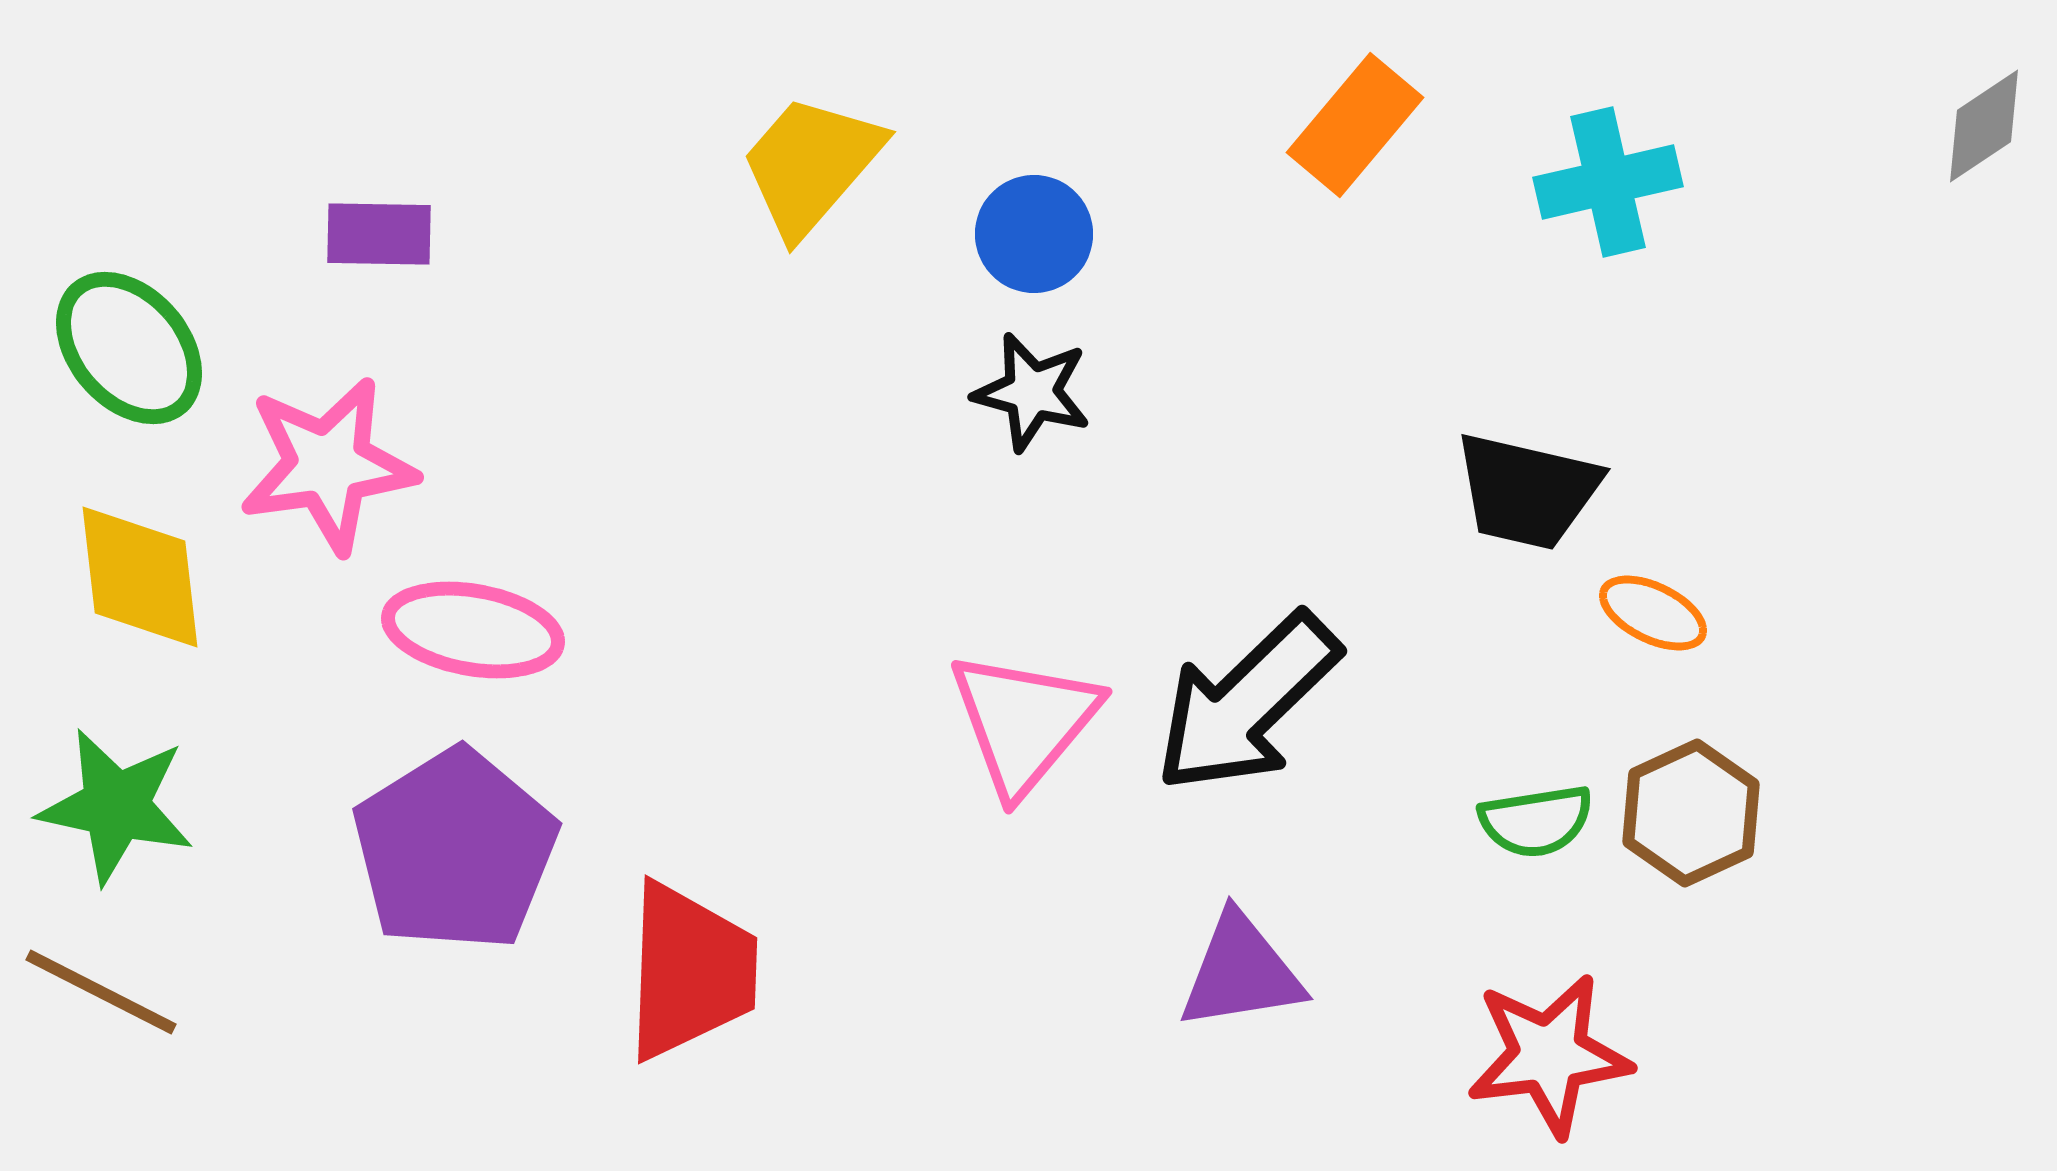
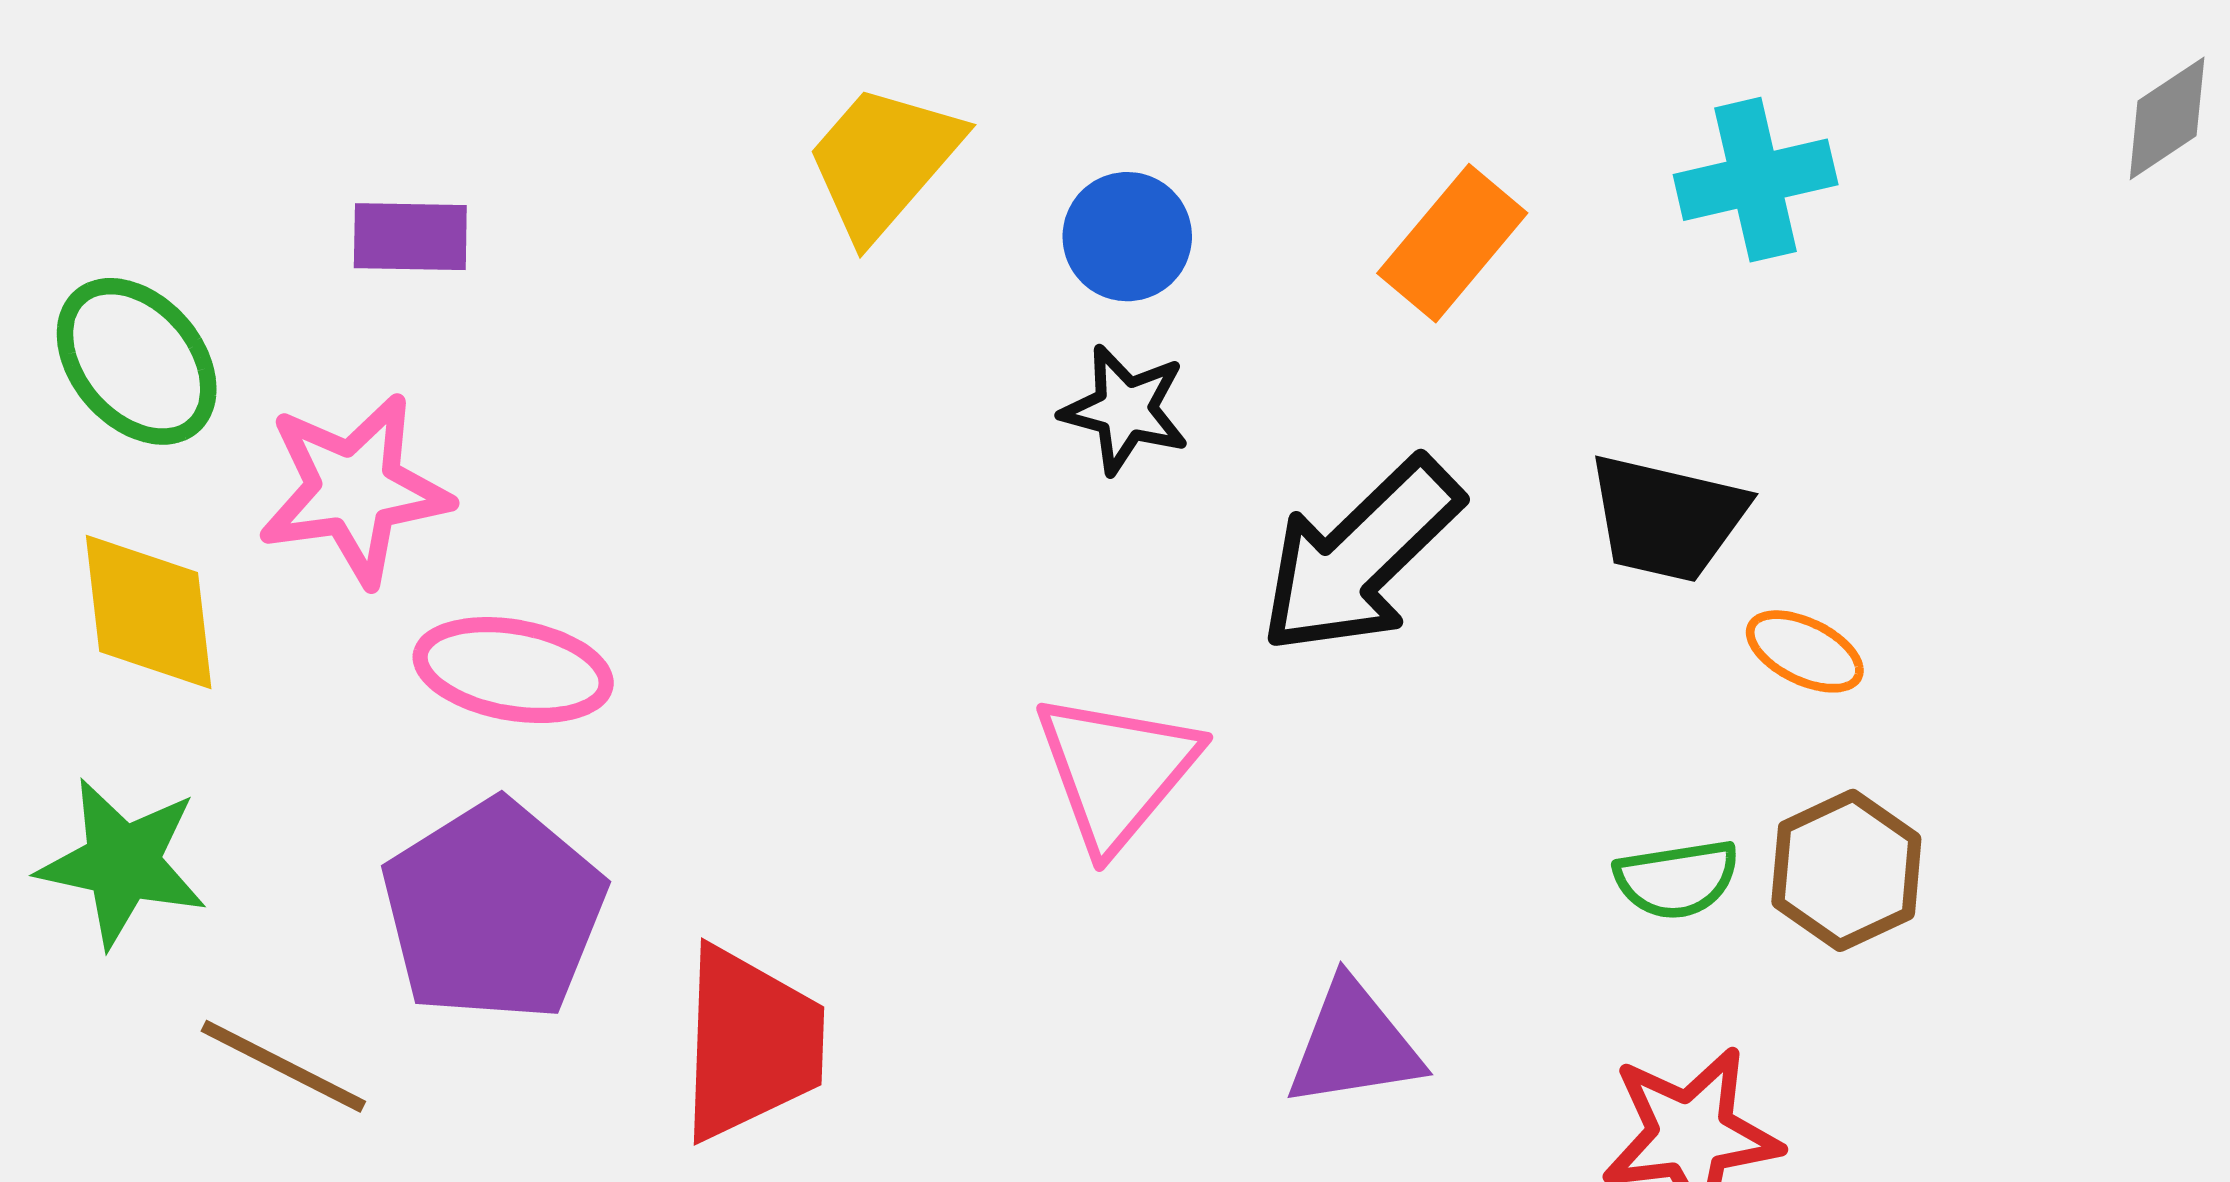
orange rectangle: (1355, 125) -> (1452, 243), moved
black arrow: (1247, 703) -> (1360, 556), moved
brown line: (101, 992) -> (283, 1066), moved

